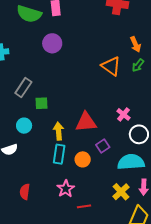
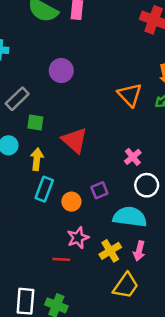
purple circle: (52, 43) -> (61, 71), moved
red triangle: (86, 122) -> (75, 140), moved, turned 35
yellow arrow: (59, 131) -> (37, 159), moved
pink star: (66, 189) -> (78, 238), moved

